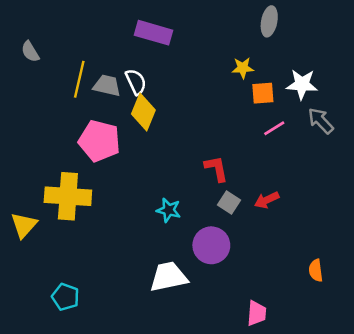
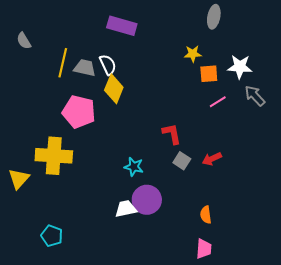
purple circle: (211, 245) -> (147, 200), moved
orange semicircle: (316, 270) -> (206, 215), moved
white trapezoid: (169, 277) -> (126, 209), moved, size x0.7

